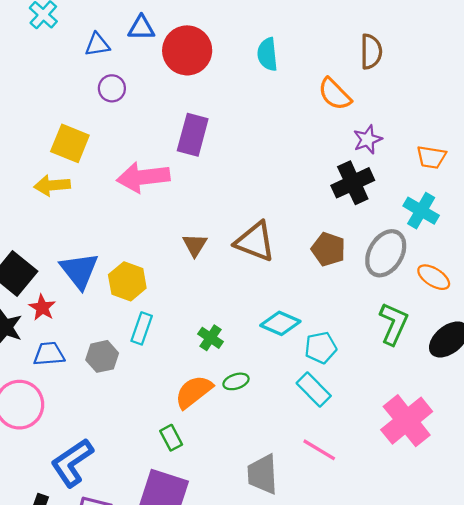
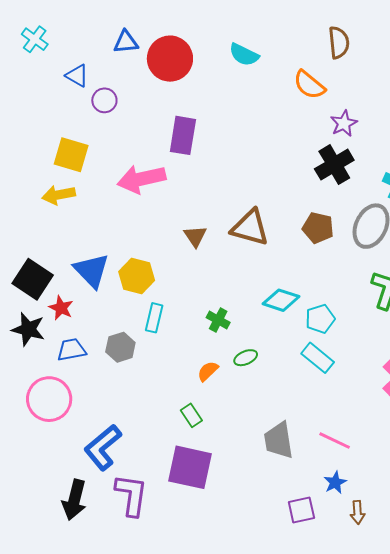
blue triangle: (97, 45) -> (77, 76), moved, turned 45
cyan semicircle: (267, 54) -> (244, 55), turned -52
orange semicircle: (194, 392) -> (208, 371), size x0.6
pink line: (319, 450) -> (335, 441), moved

